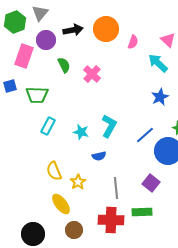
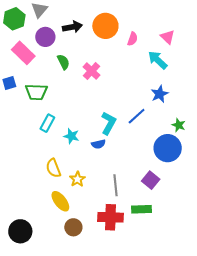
pink rectangle: (24, 56) -> (23, 53), turned -65
cyan star: (81, 132) -> (71, 136), moved
blue line: (145, 135) -> (137, 116), moved
blue semicircle: (99, 156) -> (98, 144), moved
black circle: (33, 234) -> (20, 231), moved

